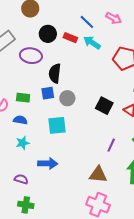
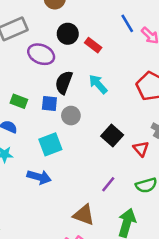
blue line: (87, 22) -> (127, 23), moved
cyan arrow: (92, 43) -> (98, 84), moved
cyan square: (57, 125) -> (50, 144), turned -30
blue arrow: (48, 164) -> (39, 177), moved

